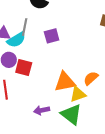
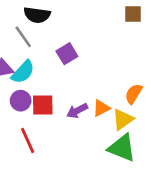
gray line: (25, 27) -> (23, 37), moved, turned -30
orange triangle: (65, 82) -> (101, 108), size x0.6
purple arrow: (42, 110) -> (77, 111), moved

